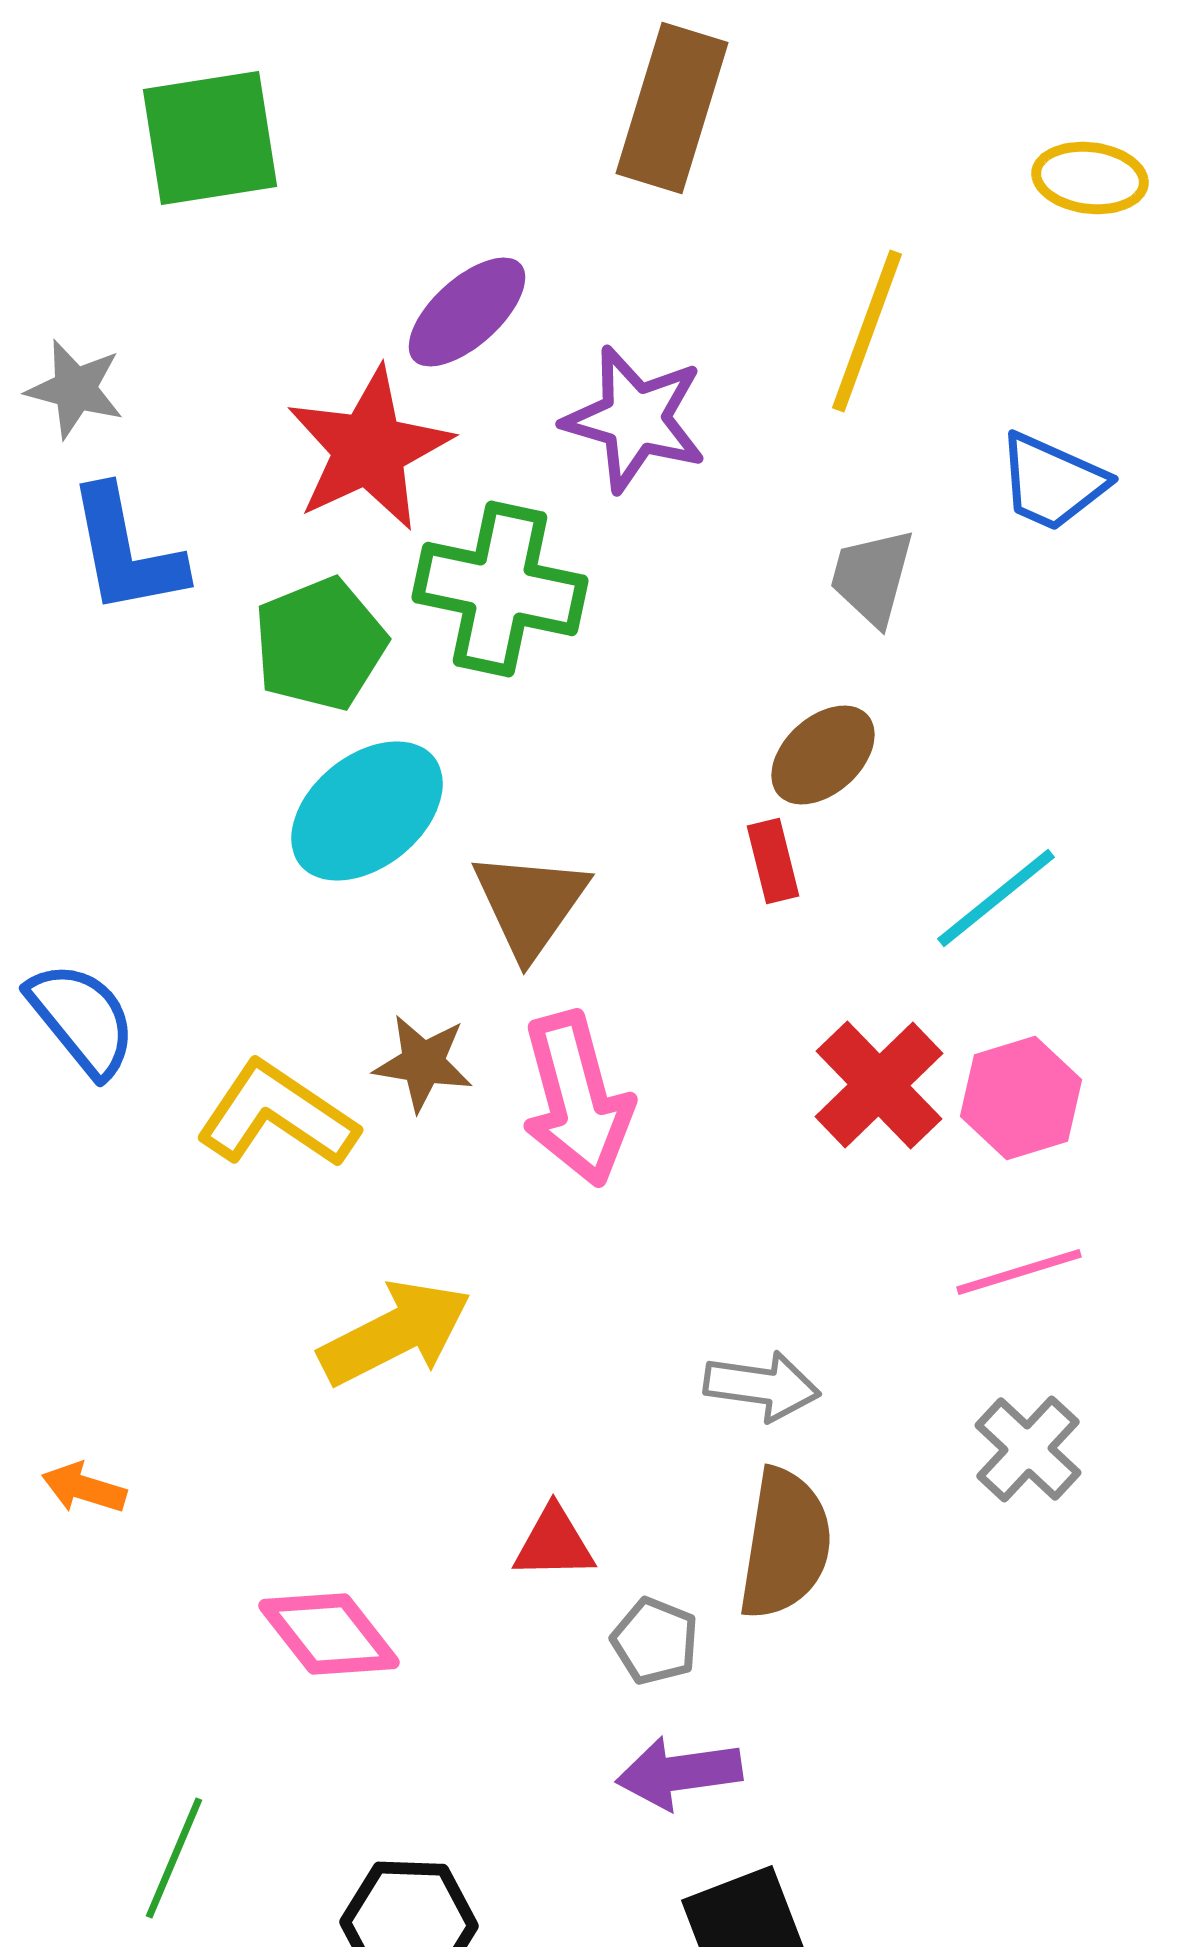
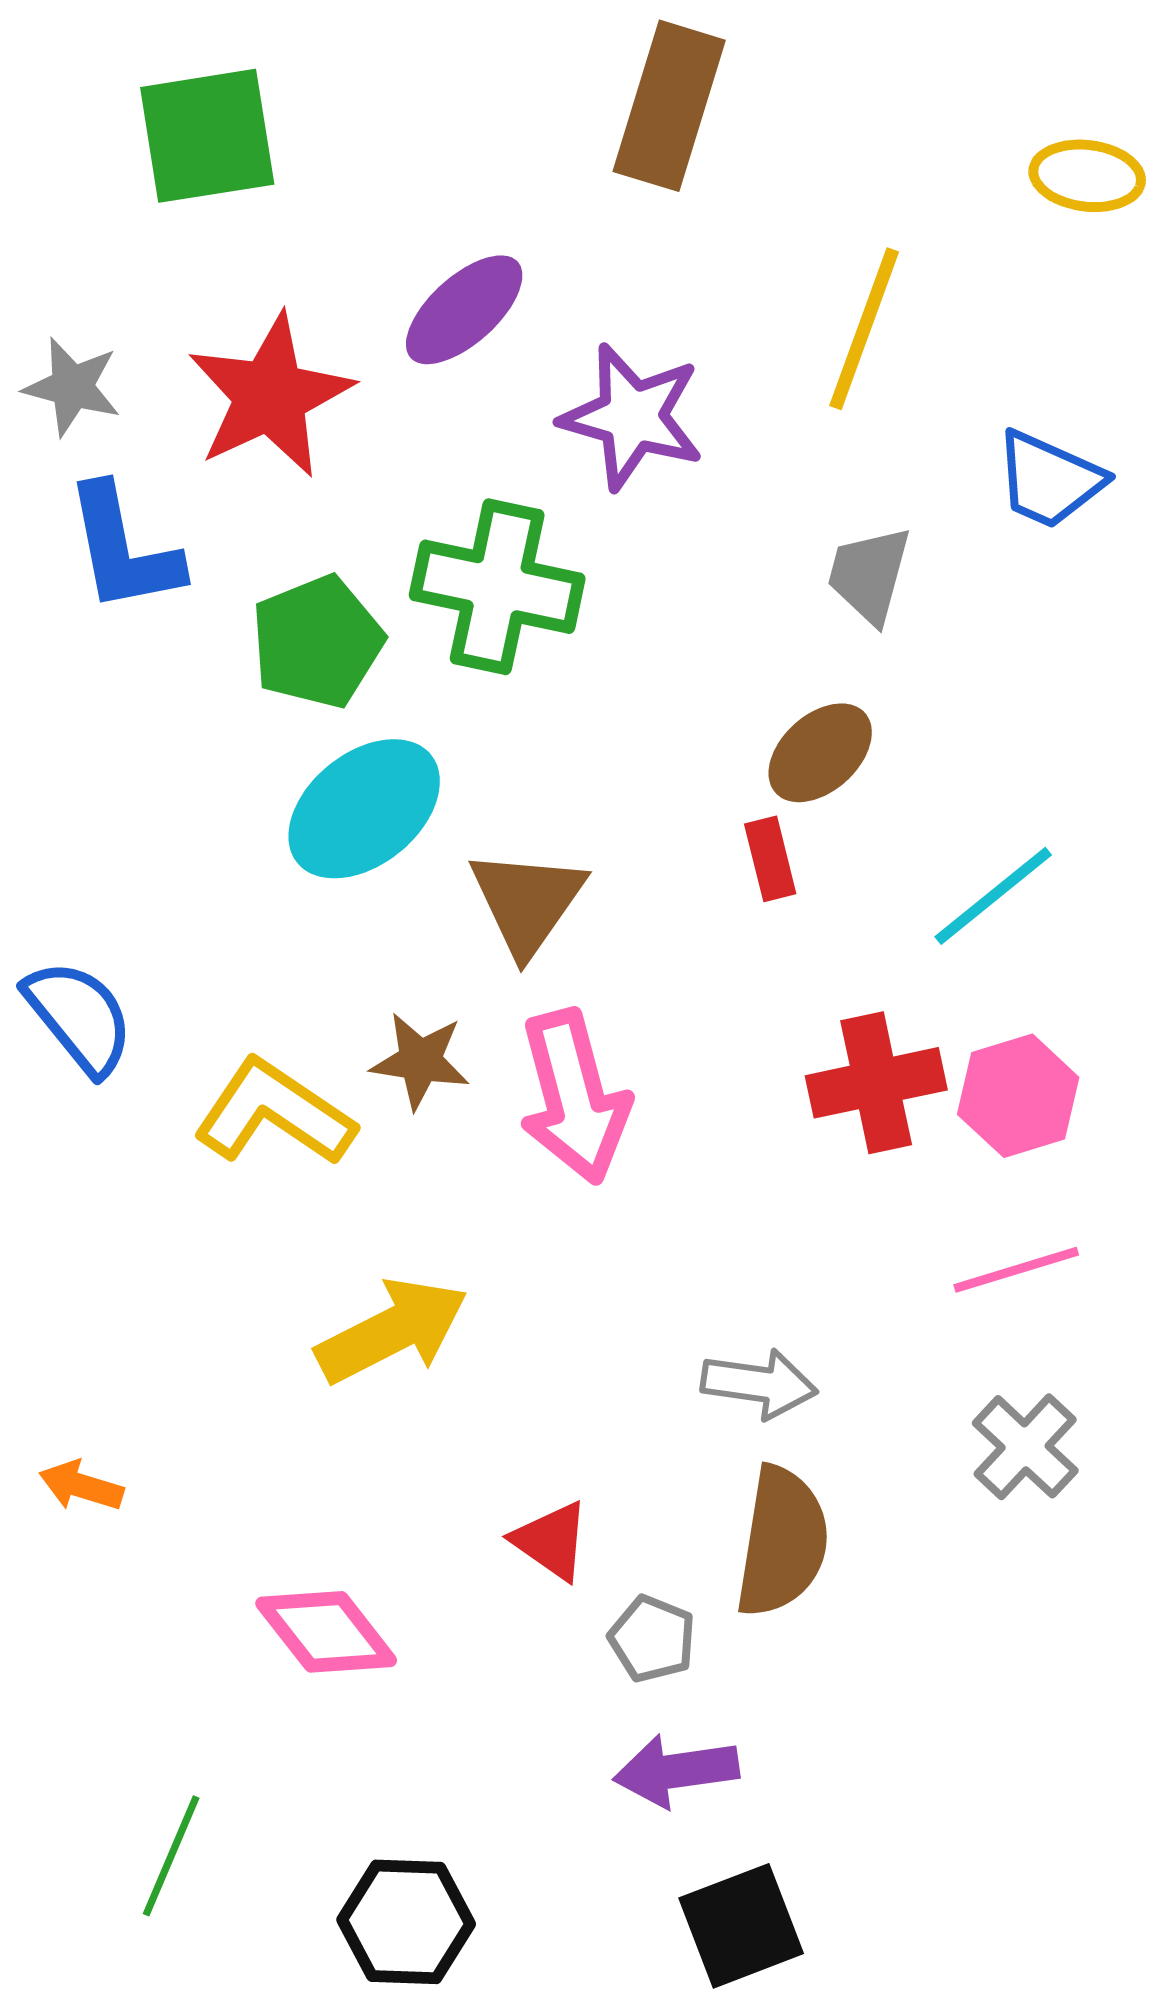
red star: (369, 449) -> (270, 396), moved
red cross: (879, 1085) -> (876, 1083), turned 32
red triangle: (554, 1543) -> (551, 1541), turned 36

